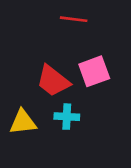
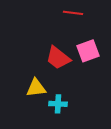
cyan cross: (67, 117) -> (58, 104), moved

